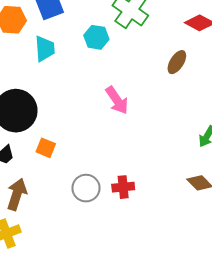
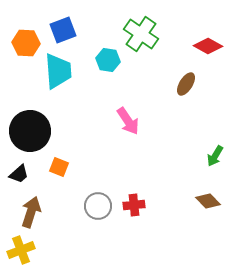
cyan trapezoid: (45, 49) -> (58, 71), size x1.4

